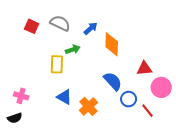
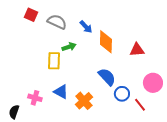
red square: (32, 26) -> (31, 15), moved
blue arrow: (91, 28) -> (86, 27), turned 88
red triangle: (144, 68) -> (137, 50), moved
pink cross: (21, 96) -> (35, 98), moved
black semicircle: (15, 118) -> (14, 112), turned 128

